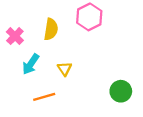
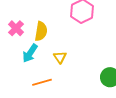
yellow semicircle: (51, 29) -> (41, 31), moved

